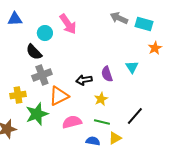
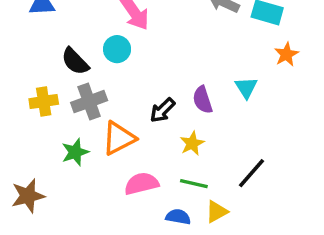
cyan circle: (45, 33) -> (117, 49), moved
black arrow: (84, 80) -> (162, 110), turned -35
yellow cross: (18, 95) -> (44, 102), moved
green star: (37, 114) -> (75, 152), moved, size x0.7

